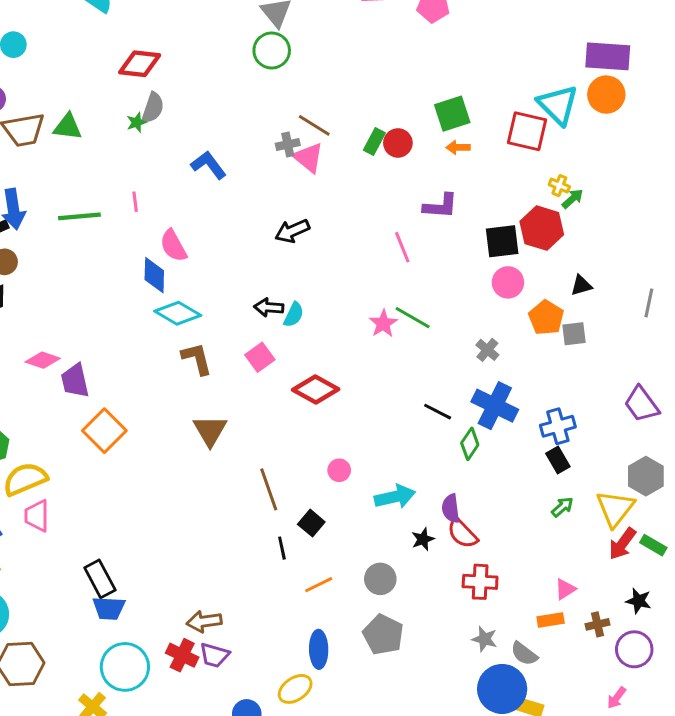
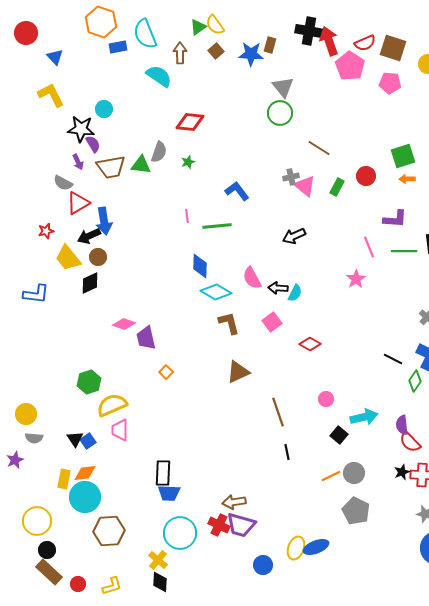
gray semicircle: (153, 108) -> (159, 152), moved
brown line: (314, 125) -> (319, 148), moved
green rectangle: (374, 141) -> (337, 187), moved
green line: (79, 216) -> (217, 226), moved
pink semicircle: (173, 246) -> (252, 278), moved
green line: (413, 318) -> (404, 251), moved, turned -30
pink star: (383, 323) -> (356, 279), moved
red diamond: (316, 390) -> (310, 344), size x0.7
orange square: (104, 431) -> (166, 372), size x0.5
brown triangle: (210, 431) -> (238, 372), turned 35
black square: (311, 523) -> (339, 435), moved
black star: (423, 539) -> (402, 472), moved
black rectangle: (100, 579) -> (163, 473), turned 30
orange line: (319, 585) -> (331, 476), moved
blue ellipse: (319, 649) -> (316, 547), moved, turned 70
purple trapezoid: (214, 655) -> (241, 525), size x1.4
yellow ellipse: (295, 689) -> (296, 548), turned -35

